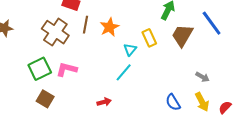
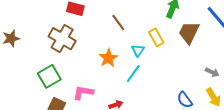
brown line: (86, 25) -> (118, 22), moved, turned -42
orange star: (109, 27) -> (108, 58), moved
pink L-shape: (67, 69) -> (83, 92), moved

